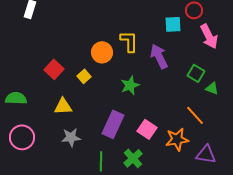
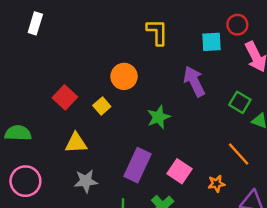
yellow L-shape: (129, 41) -> (157, 32), moved
orange star: (177, 139) -> (216, 184), size x0.6

